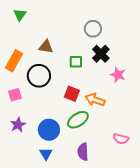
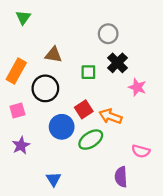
red square: (72, 94) -> (84, 109), turned 35
blue circle: (49, 130) -> (62, 127), moved
pink semicircle: (121, 139) -> (141, 151), moved
purple semicircle: (83, 152) -> (121, 177), moved

